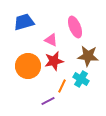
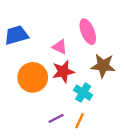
blue trapezoid: (24, 22) -> (16, 35), moved
cyan cross: (81, 79) -> (83, 93), moved
orange line: (62, 86) -> (80, 121), moved

